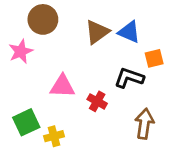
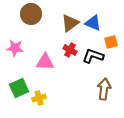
pink star: (21, 51) -> (15, 48), moved, turned 30
red cross: (97, 101) -> (70, 50), moved

